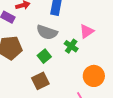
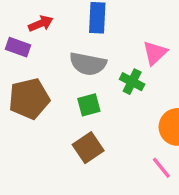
green square: (44, 56) -> (89, 105), turned 32

